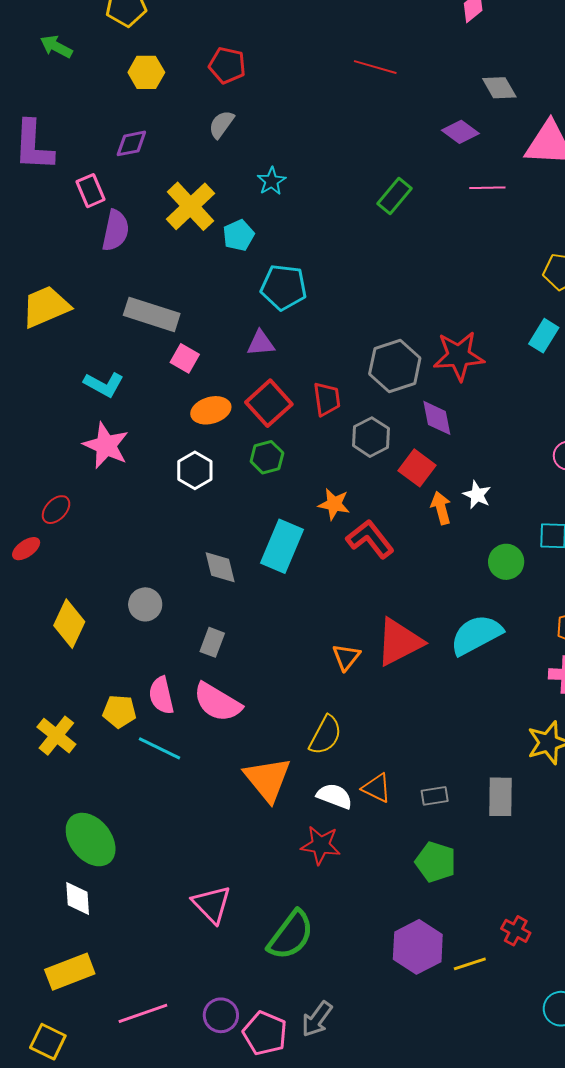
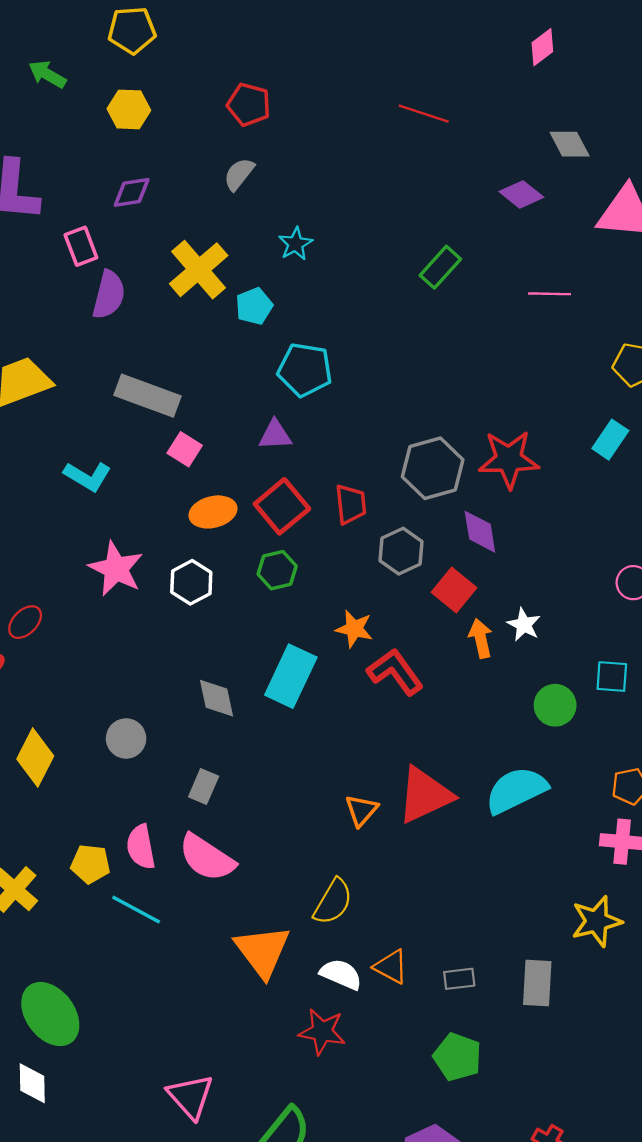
yellow hexagon: (146, 72) -> (129, 109), moved
pink line: (487, 188) -> (550, 294), moved
pink star: (106, 445) -> (116, 569), moved

